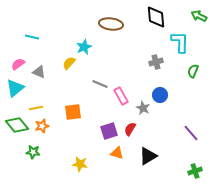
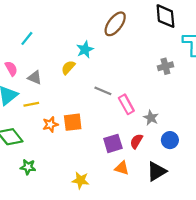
brown ellipse: (111, 24) -> (115, 24), turned -60
cyan line: (32, 37) -> (27, 38), turned -64
pink semicircle: (18, 64) -> (11, 69), turned 96
blue circle: (160, 95) -> (170, 140), moved
yellow line: (36, 108) -> (31, 104), moved
orange star: (42, 126) -> (50, 124), moved

